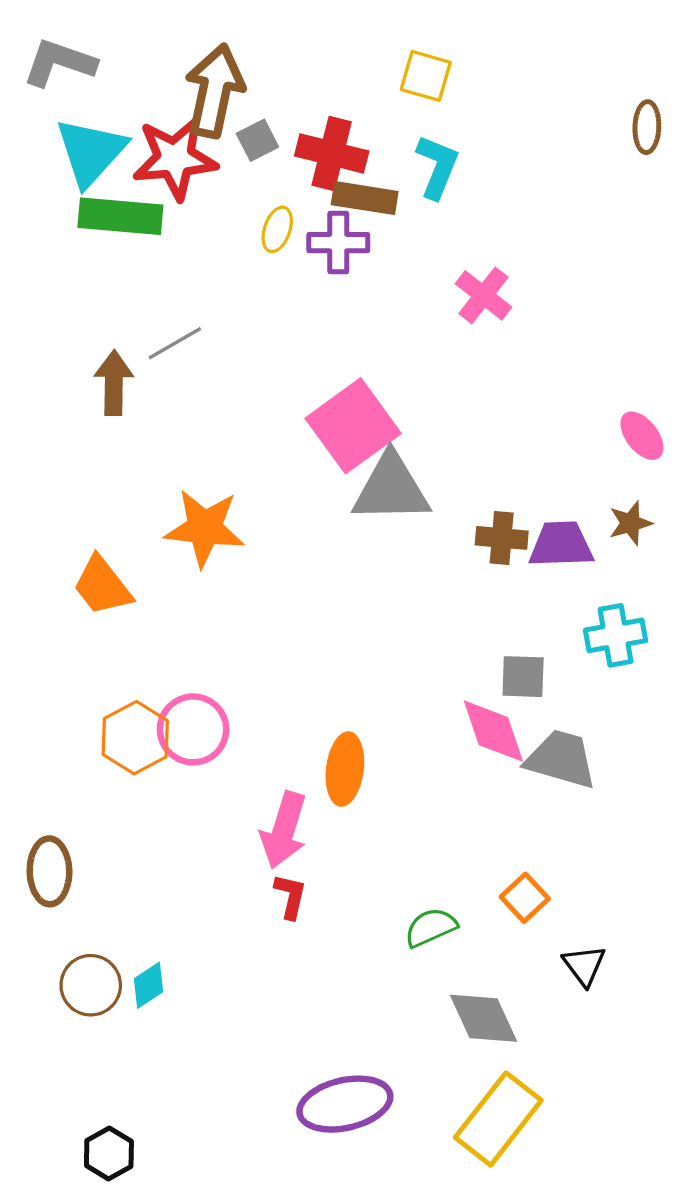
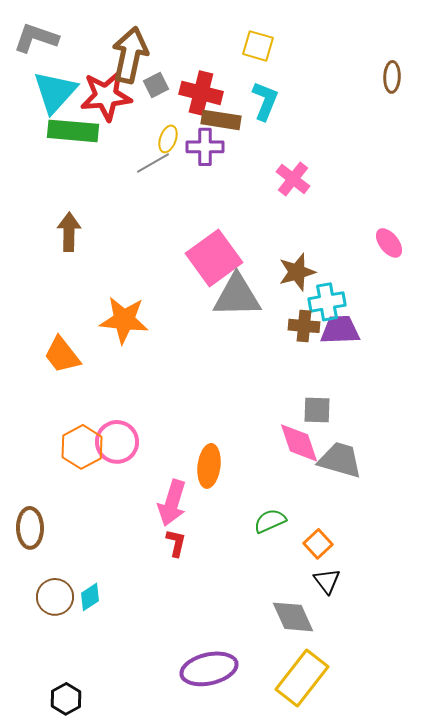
gray line: (175, 343) -> (153, 163), moved
pink ellipse: (642, 436) -> (389, 243), moved
brown star: (630, 523) -> (297, 272), moved, size x1.4
cyan cross: (616, 635) -> (327, 302), moved
green semicircle: (431, 927) -> (270, 521), moved
black triangle: (584, 965) -> (327, 581), moved

